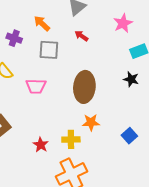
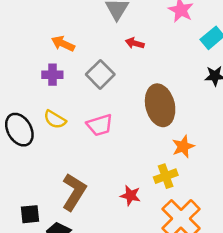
orange arrow: (42, 23) -> (63, 44), moved
gray square: (49, 50) -> (100, 74), turned -30

